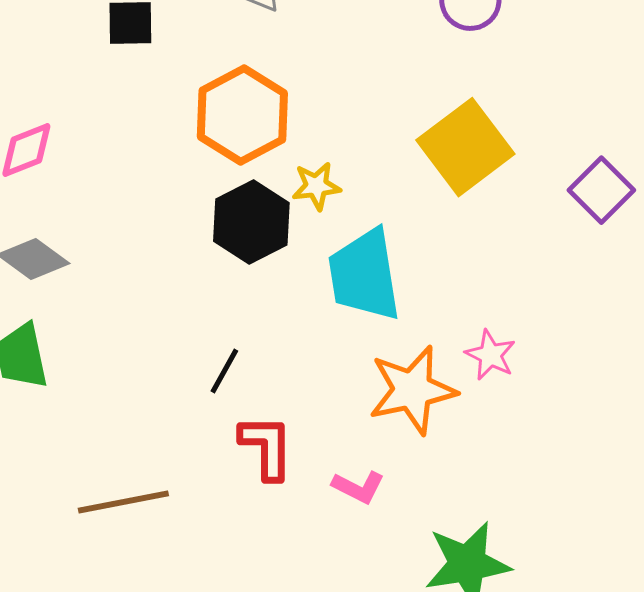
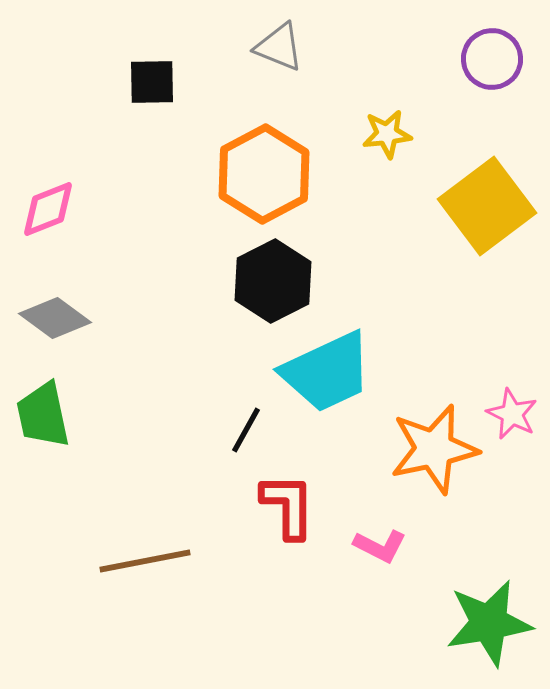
yellow star: (316, 186) -> (387, 134), moved
cyan trapezoid: (364, 275) -> (327, 372), moved, turned -106

